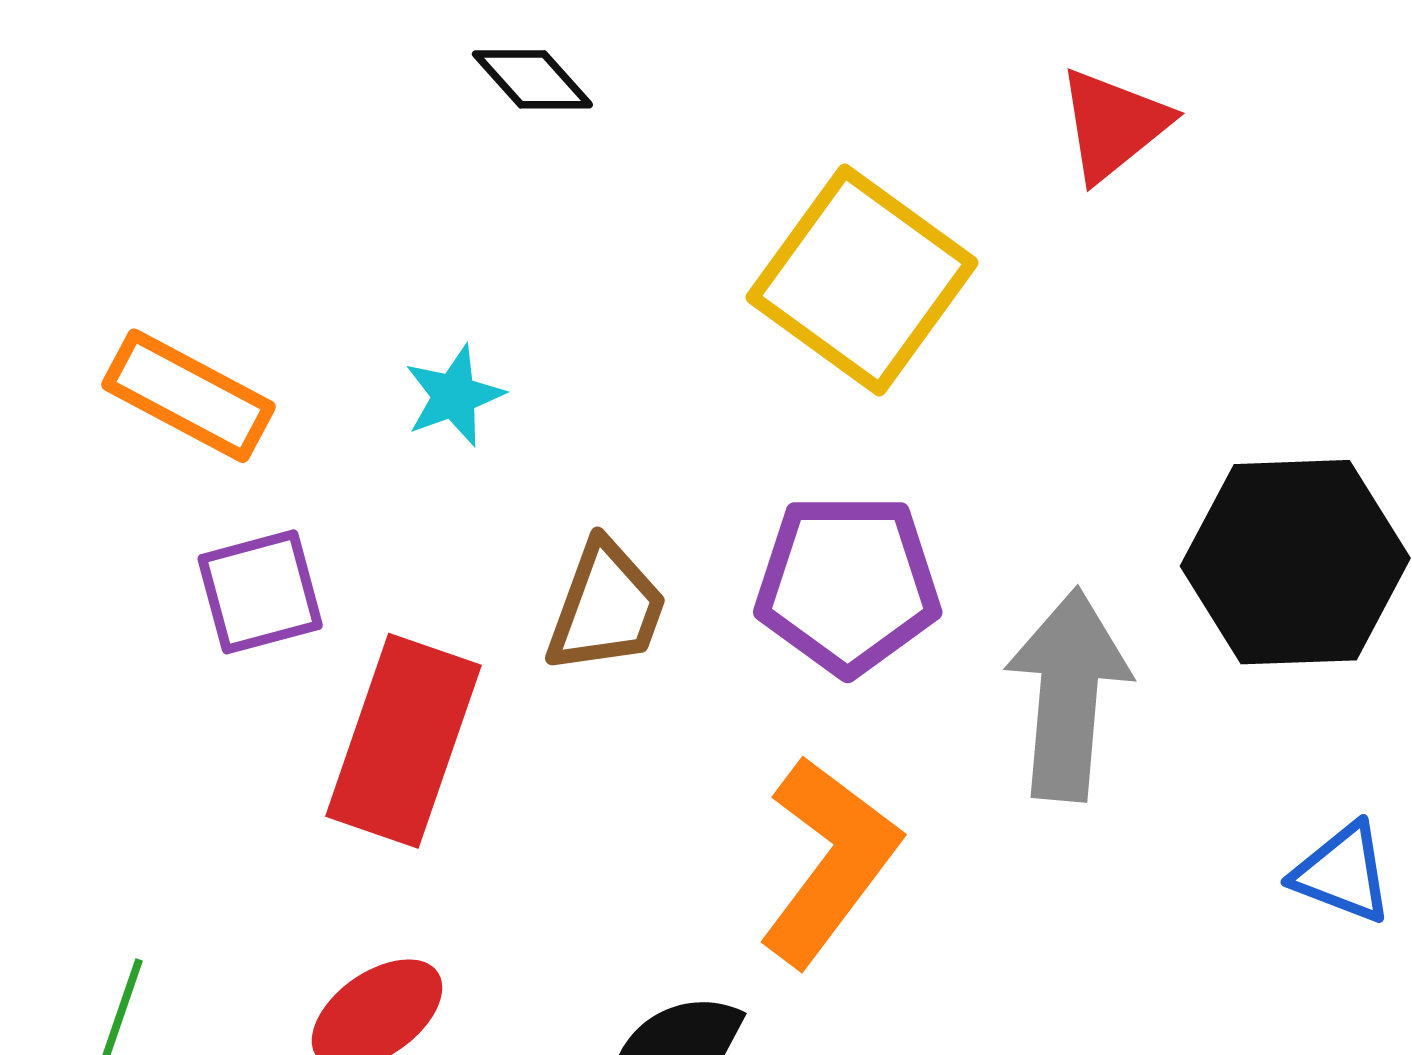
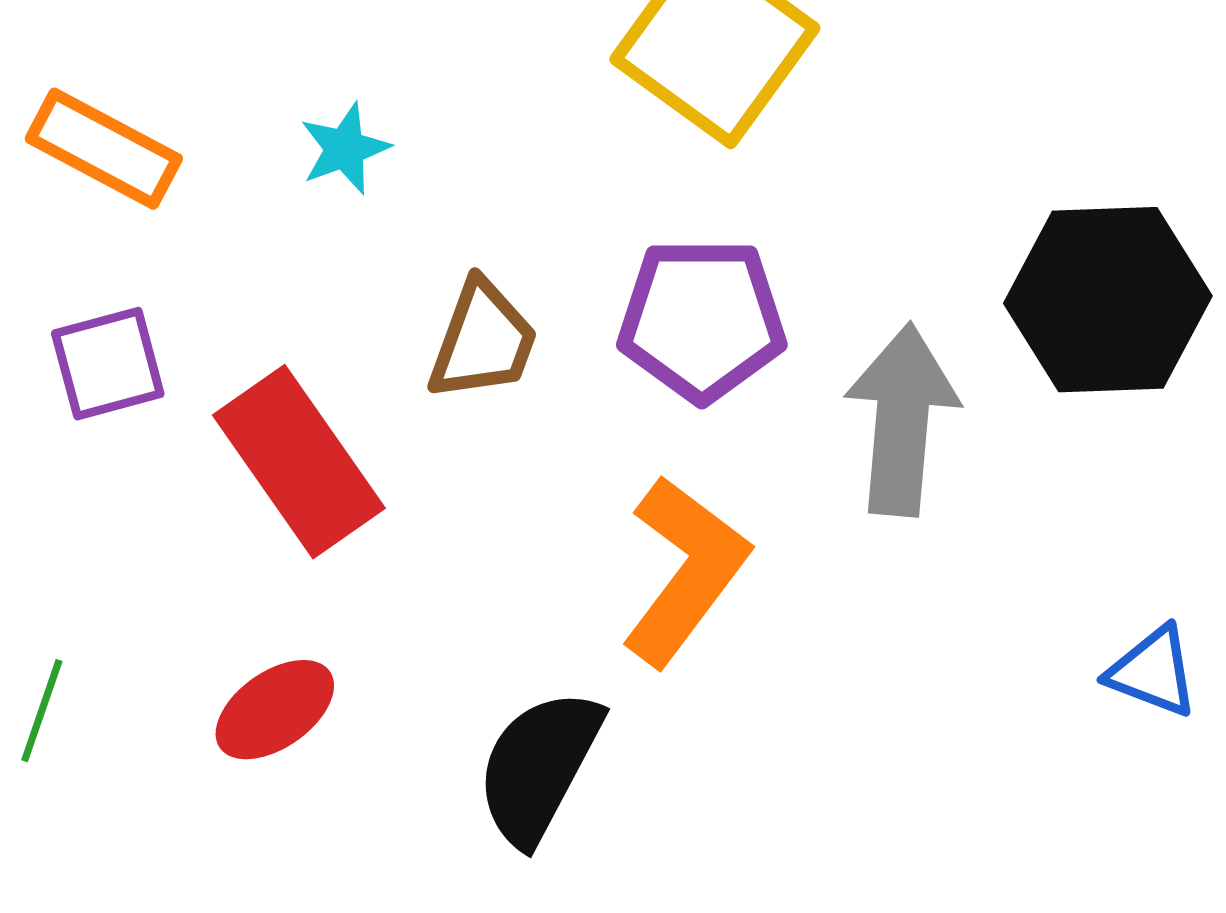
purple square: (260, 592) -> (108, 364), moved
red rectangle: (403, 741) -> (299, 462), turned -54
blue triangle: (1343, 873) -> (1153, 672), moved

